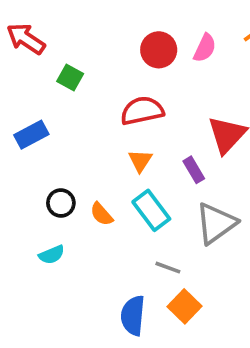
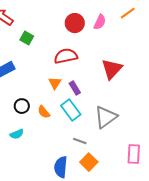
orange triangle: (140, 161) -> (55, 83), moved
purple rectangle: (194, 170) -> (75, 88), moved

